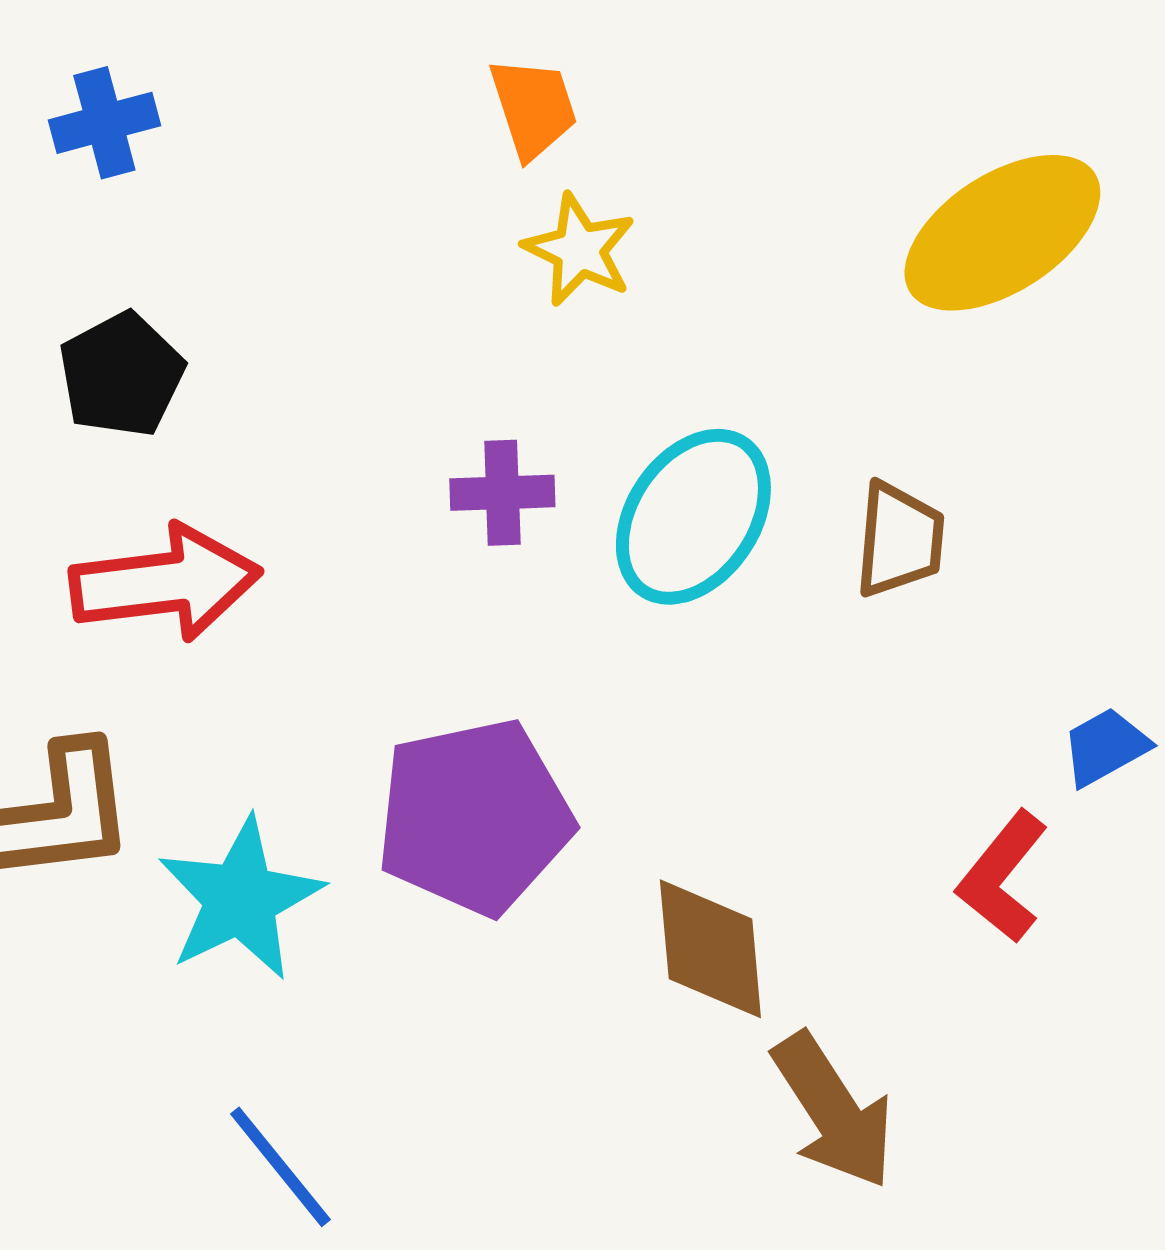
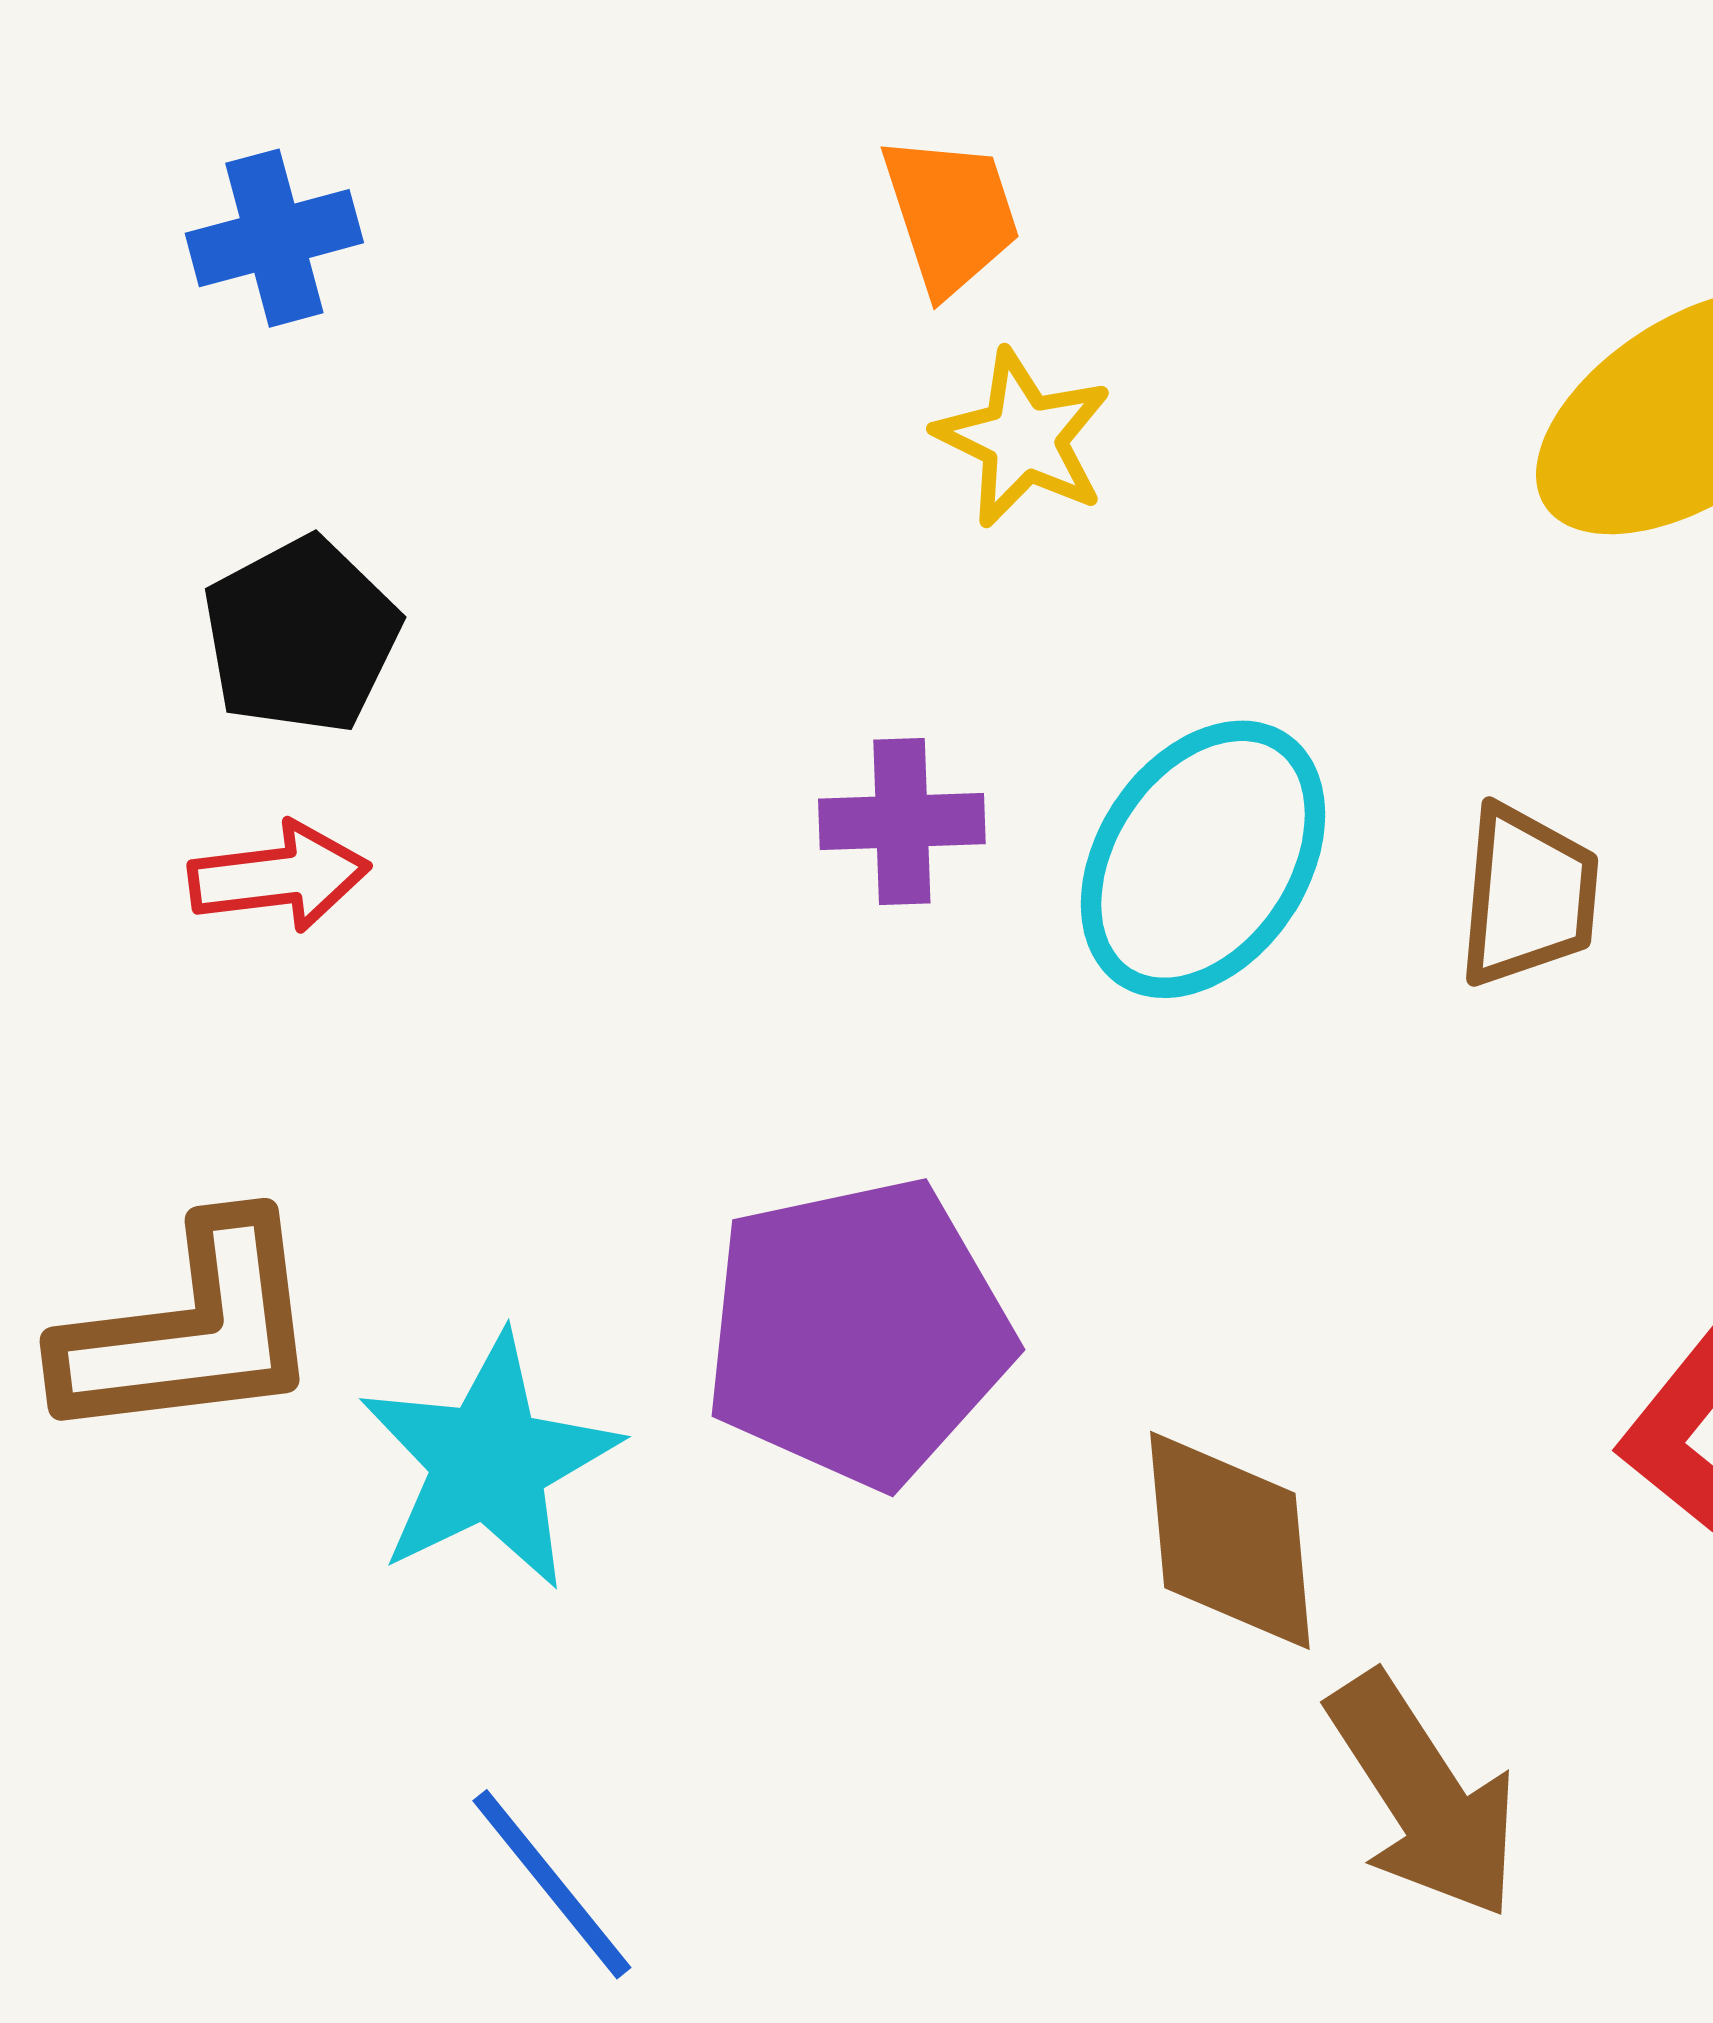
red arrow: (165, 583) -> (279, 877), moved, size x0.6

